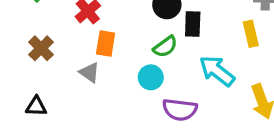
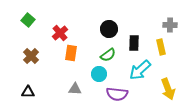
black rectangle: (193, 24) -> (134, 43), moved
cyan arrow: (217, 71) -> (140, 70), turned -80
gray triangle: (89, 73) -> (75, 89), moved, turned -32

